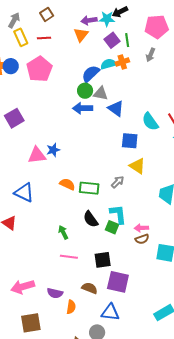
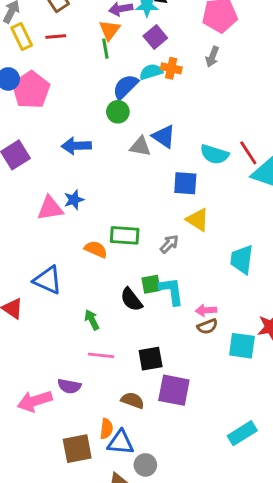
green line: (127, 40) -> (105, 49), moved
orange cross: (122, 62) -> (171, 68), turned 32
pink pentagon: (39, 69) -> (31, 90), moved
gray triangle: (101, 93) -> (140, 147), moved
blue arrow: (83, 108) -> (76, 146), moved
cyan semicircle: (150, 122) -> (214, 154), turned -36
green rectangle: (89, 188) -> (125, 235), moved
blue triangle: (24, 193) -> (48, 280), moved
green square: (112, 227) -> (151, 284), moved, turned -32
purple semicircle: (55, 293) -> (69, 386), moved
blue triangle: (110, 312) -> (121, 443), moved
brown square: (31, 323) -> (77, 449), moved

